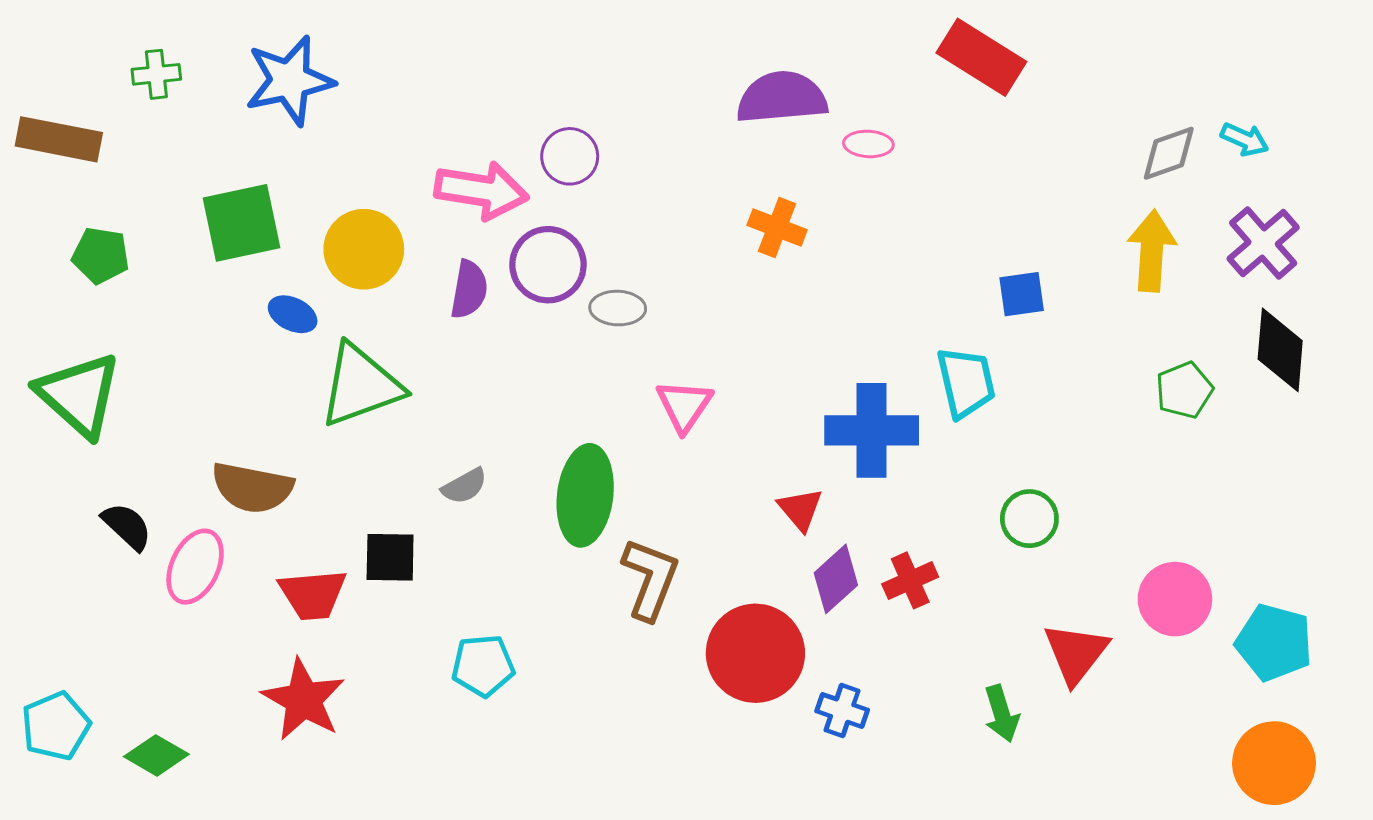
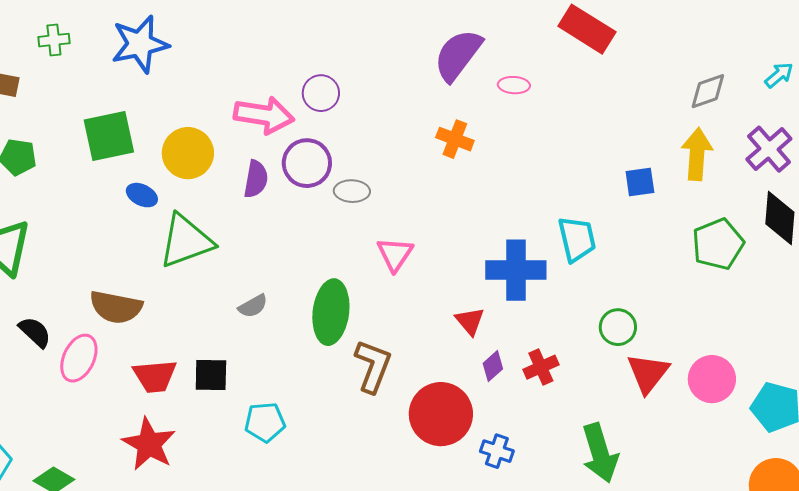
purple semicircle: (782, 98) -> (458, 55), turned -48
cyan arrow: (1245, 139) -> (779, 75), moved, turned -64
blue square: (1022, 294) -> (640, 182), moved
green pentagon: (1184, 390) -> (718, 244), size x1.4
black square: (390, 557) -> (211, 375), moved
purple diamond: (836, 579) -> (493, 366), size x0.7
red triangle: (1076, 653) -> (648, 373), moved
green arrow: (1002, 714) -> (600, 453), size x1.6

